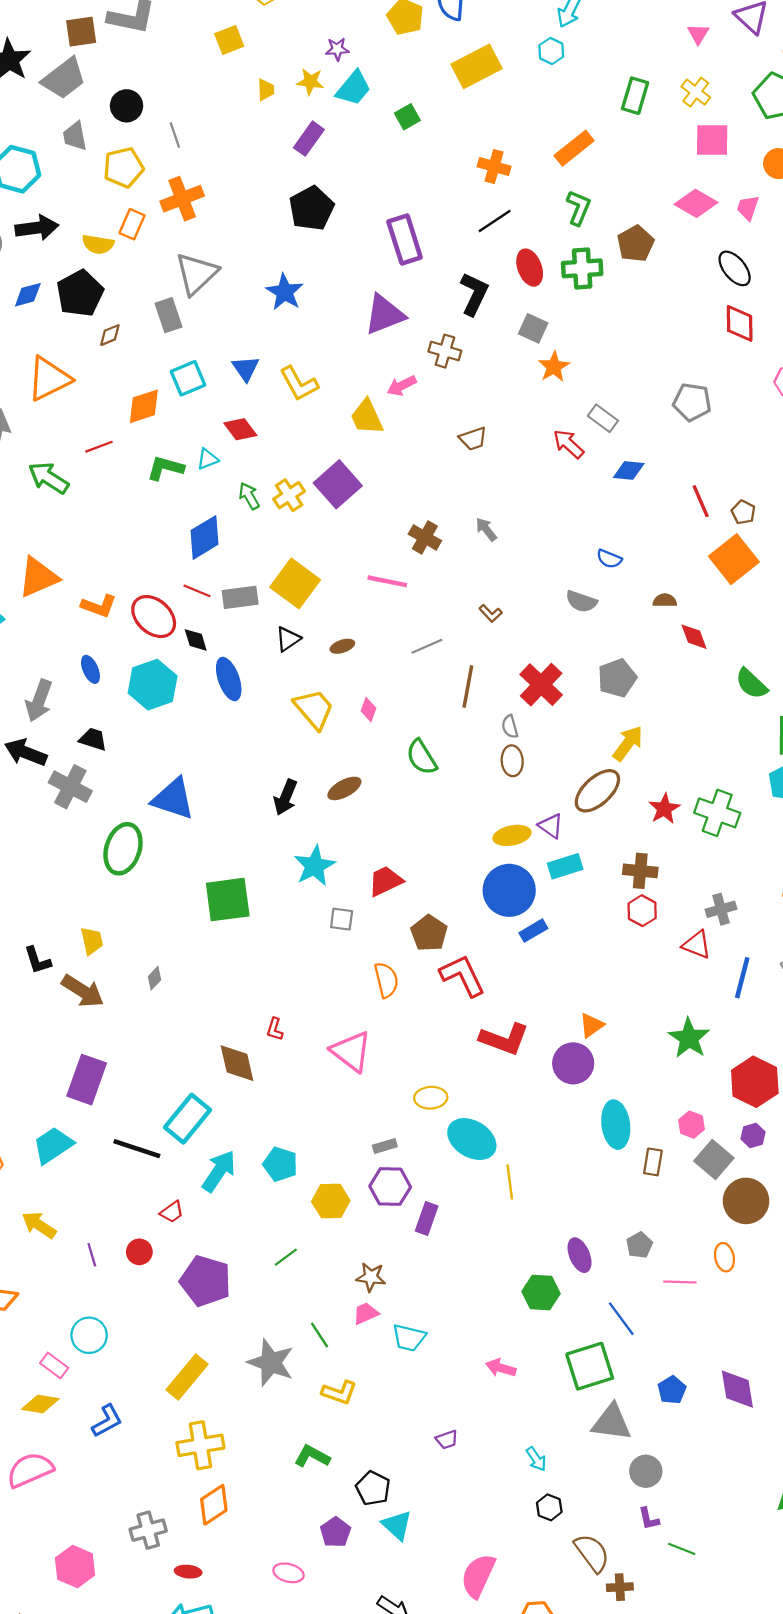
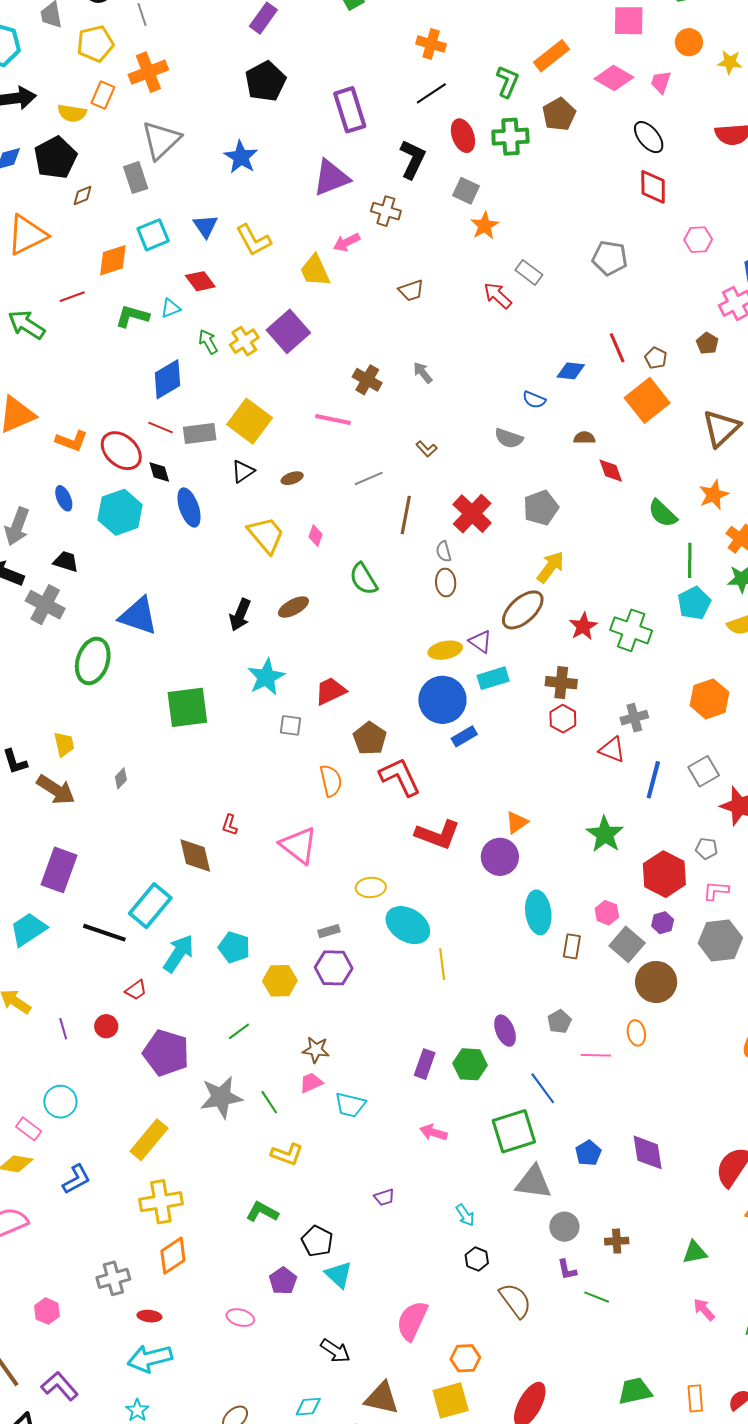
orange rectangle: (574, 148) -> (552, 56), moved
blue diamond: (629, 471) -> (571, 371), moved
purple rectangle: (427, 1218) -> (425, 1064), moved
gray star: (271, 1363) -> (221, 1097), moved, turned -30
pink hexagon: (75, 1566) -> (47, 1311), size x0.7
brown cross: (620, 1587) -> (617, 1241), moved

